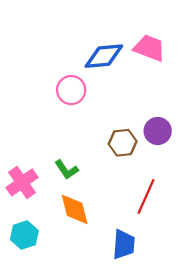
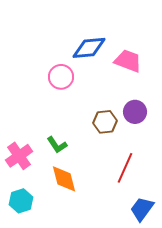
pink trapezoid: (149, 48) -> (128, 61), moved
blue trapezoid: (124, 244) -> (142, 209), moved, turned -148

